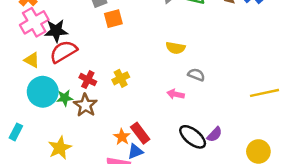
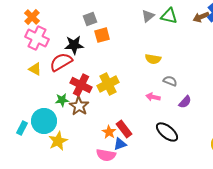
pink cross: (34, 22) -> (37, 38), turned -35
black star: (56, 31) -> (74, 45), moved
yellow cross: (121, 78) -> (108, 84), size x1.5
red cross: (88, 80) -> (81, 85), size x1.5
cyan circle: (43, 92) -> (44, 121), moved
purple semicircle: (215, 134) -> (185, 102), moved

